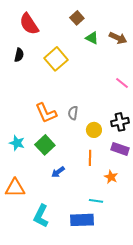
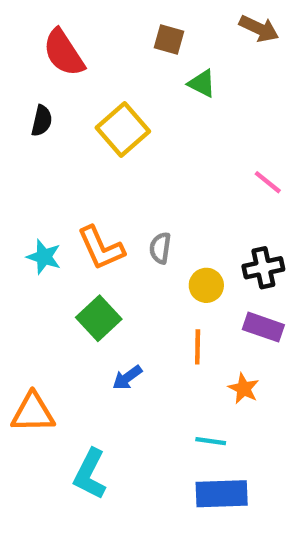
brown square: (77, 18) -> (169, 40), turned -32
brown arrow: (118, 38) -> (259, 29), moved
cyan star: (17, 143) -> (44, 257), moved
blue rectangle: (82, 220) -> (222, 494), moved

